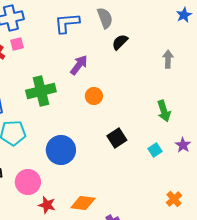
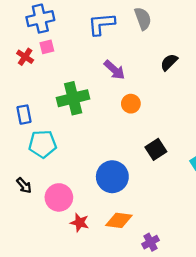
black semicircle: (120, 42) -> (169, 62), moved
purple arrow: (79, 65) -> (114, 70), turned 95
blue circle: (61, 150) -> (112, 177), moved

